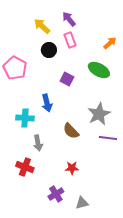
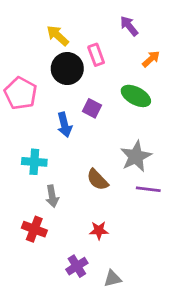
purple arrow: (69, 19) -> (129, 26), moved
black circle: (49, 50) -> (67, 69), size x1.5
blue arrow: (47, 103) -> (65, 125), moved

